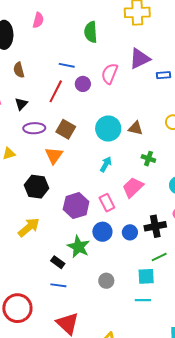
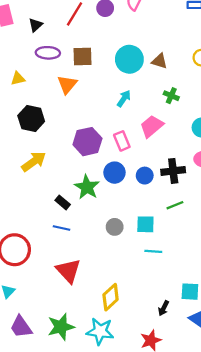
brown square: (66, 129) -> (83, 57), turned -36
black hexagon: (37, 187) -> (31, 119), moved
cyan square: (146, 276) -> (145, 224), moved

